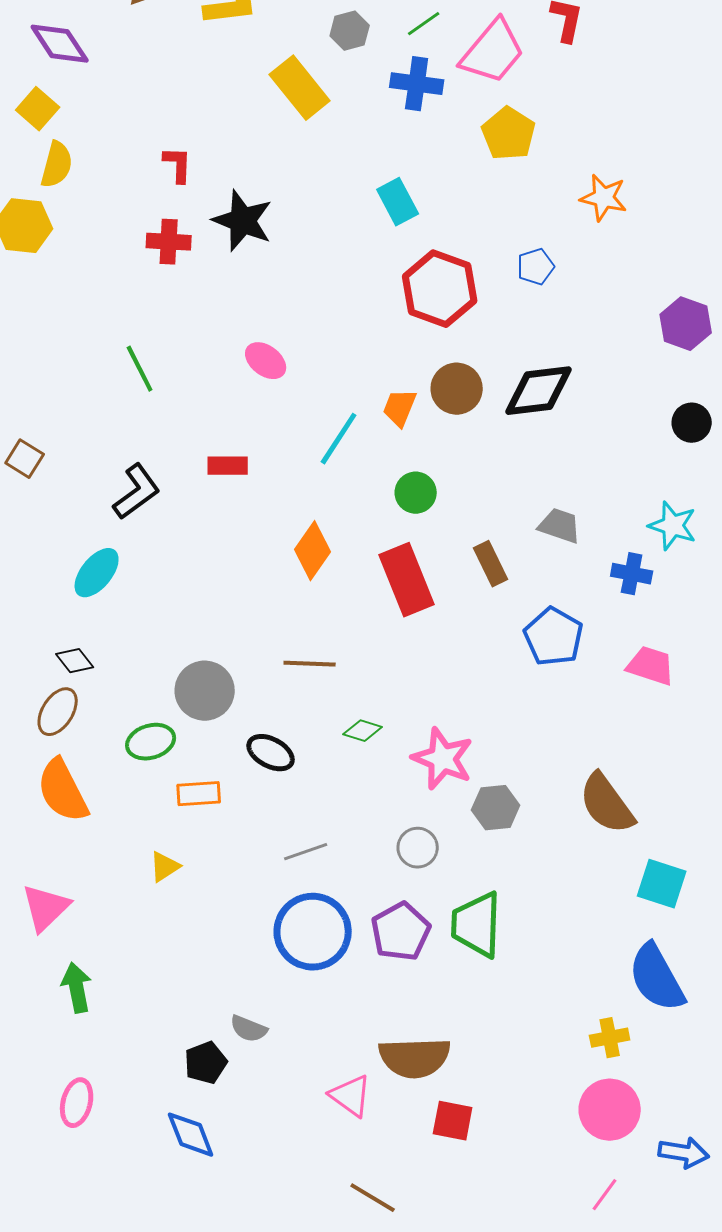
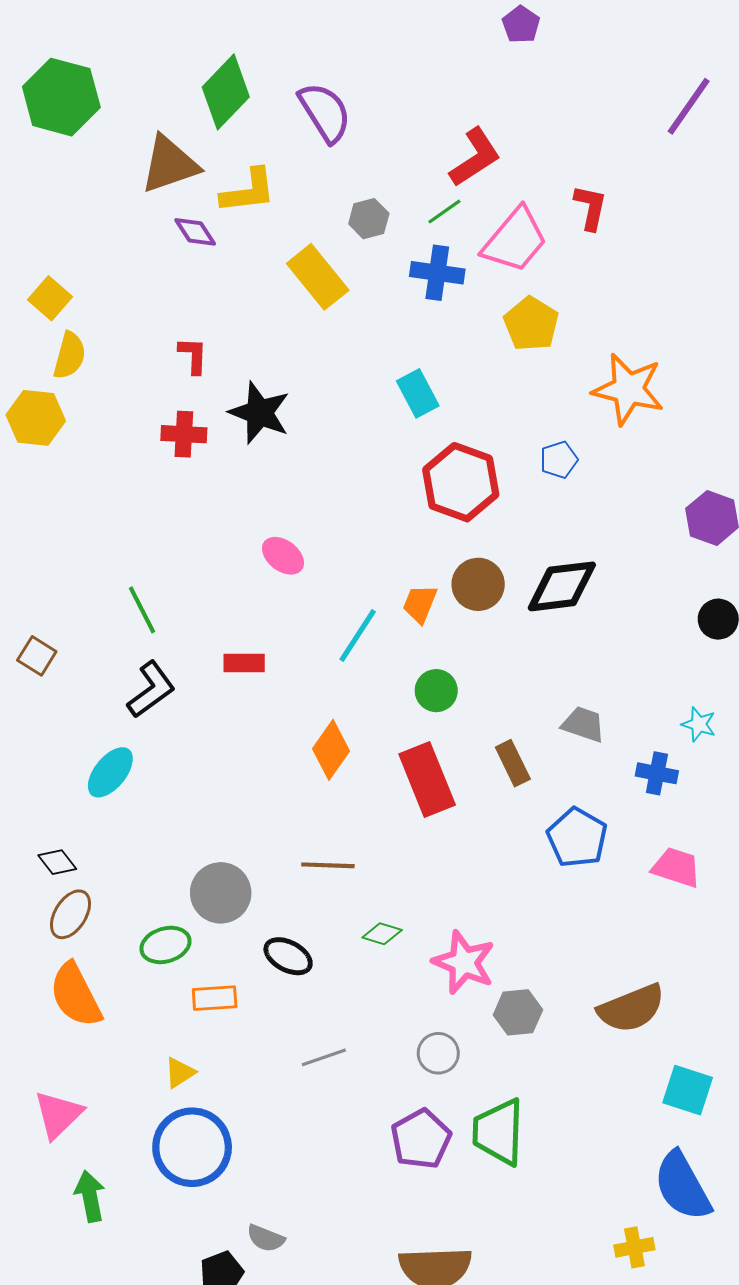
purple diamond: (60, 44) -> (195, 232), moved, size x0.7
orange star: (604, 198) -> (628, 389), size x1.5
green line: (140, 369) -> (142, 610), moved
cyan star: (673, 526) -> (699, 724), size x0.7
black diamond: (75, 661) -> (57, 862), moved
brown semicircle: (607, 804) -> (631, 1008), turned -76
blue circle: (313, 932) -> (192, 1147), moved

